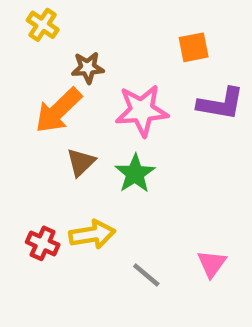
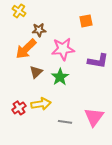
purple L-shape: (221, 104) -> (98, 61), moved
red cross: (43, 243) -> (19, 108), turned 32
pink triangle: (212, 264) -> (94, 117), size x1.5
gray line: (146, 275) -> (65, 122), turned -32

